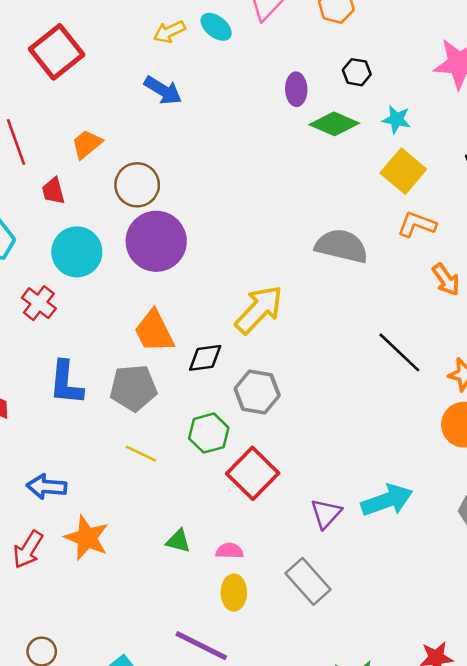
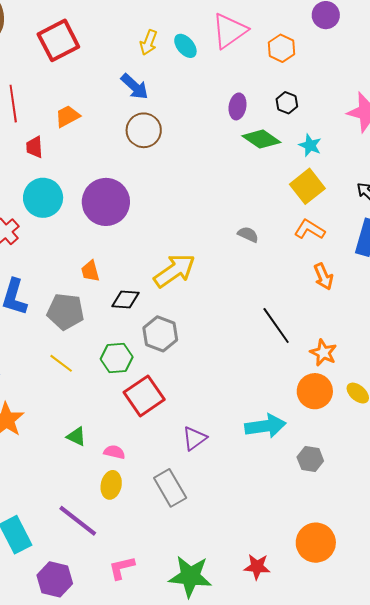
yellow arrow: (169, 32) -> (149, 42), turned -55
brown circle: (137, 185) -> (144, 130), moved
gray semicircle: (342, 246) -> (248, 234), size x0.5
orange trapezoid: (154, 331) -> (90, 271), size x0.6
cyan arrow: (387, 500) -> (265, 426), moved

